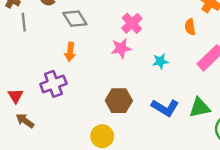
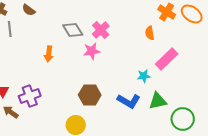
gray diamond: (75, 19) -> (73, 30), moved
cyan star: (160, 61) -> (144, 76), moved
purple cross: (53, 84) -> (30, 96), moved

